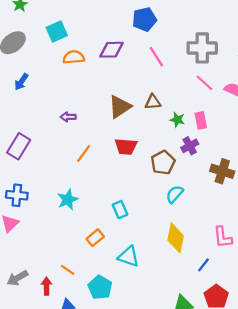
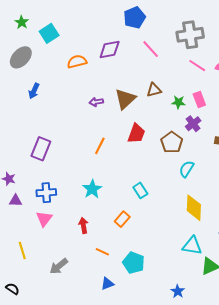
cyan square: (57, 32) -> (49, 33), moved
purple arrow: (68, 117) -> (96, 102), moved
red trapezoid: (126, 147) -> (136, 134), turned -65
cyan triangle: (129, 256) -> (192, 246), moved
red arrow: (47, 286) -> (83, 225), moved

